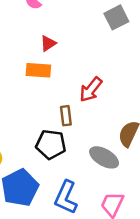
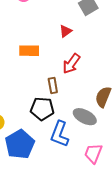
red triangle: (48, 43) -> (66, 31), moved
blue L-shape: (66, 197) -> (60, 134), moved

